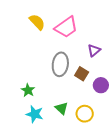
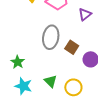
purple triangle: (94, 50) -> (85, 14), moved

